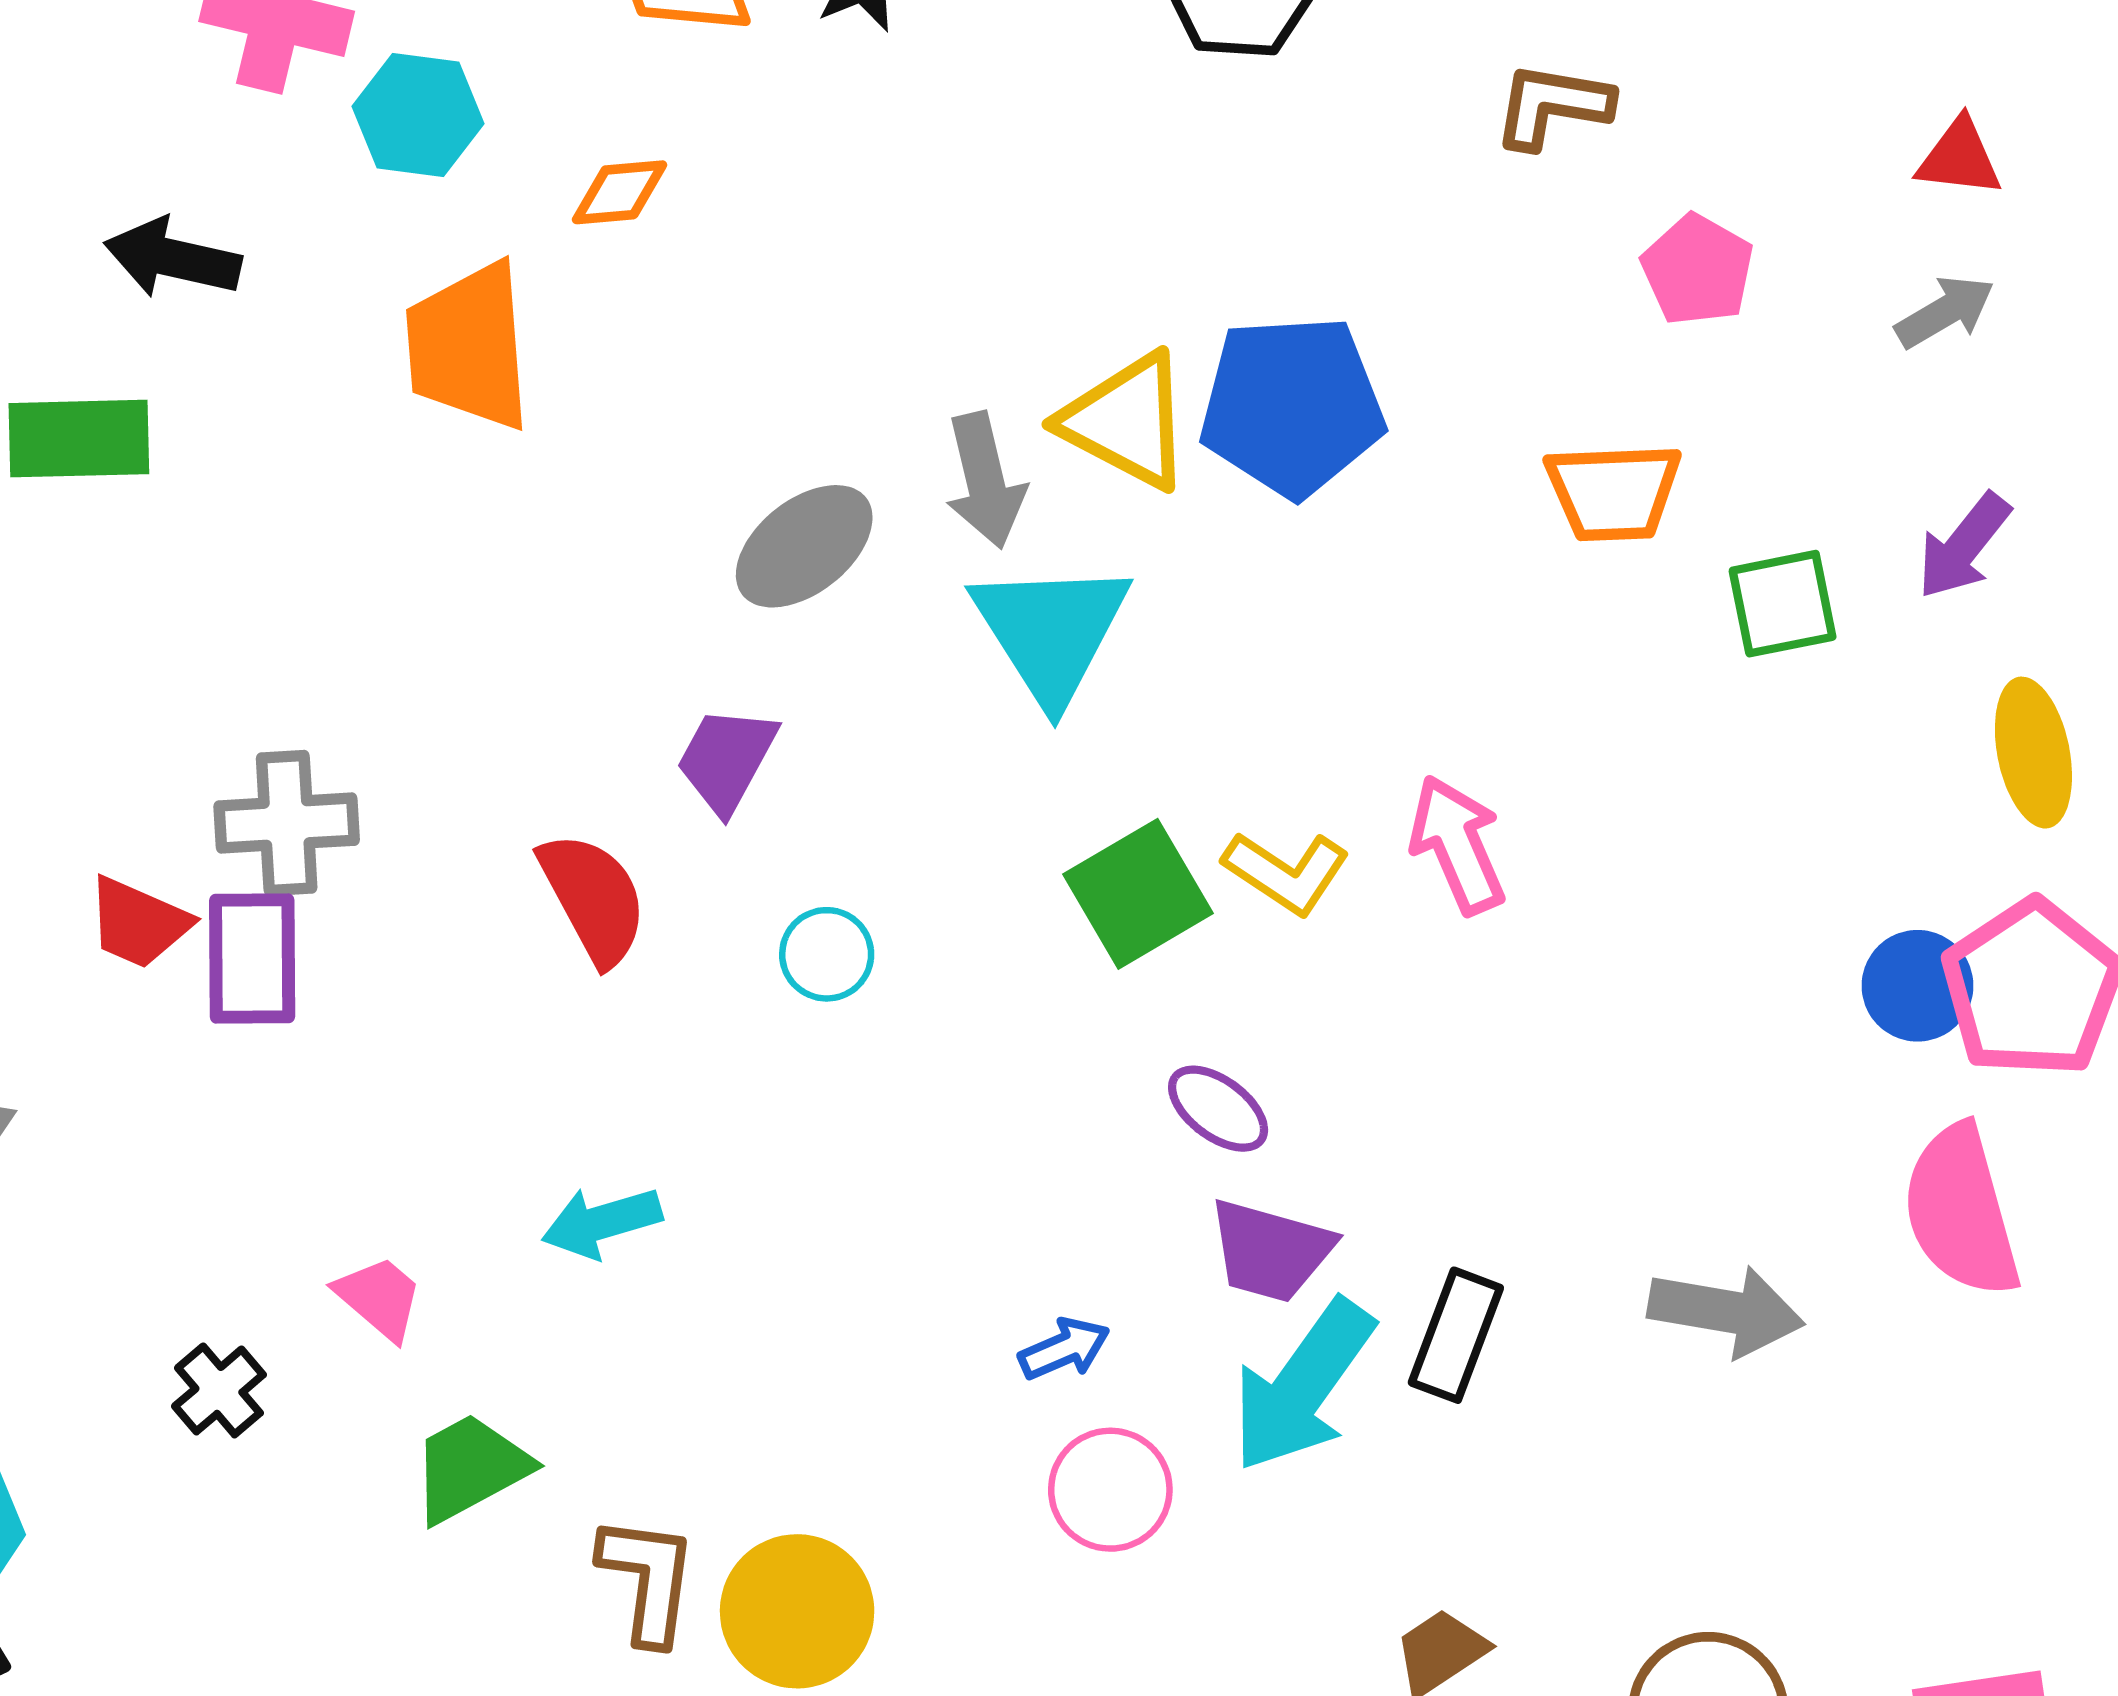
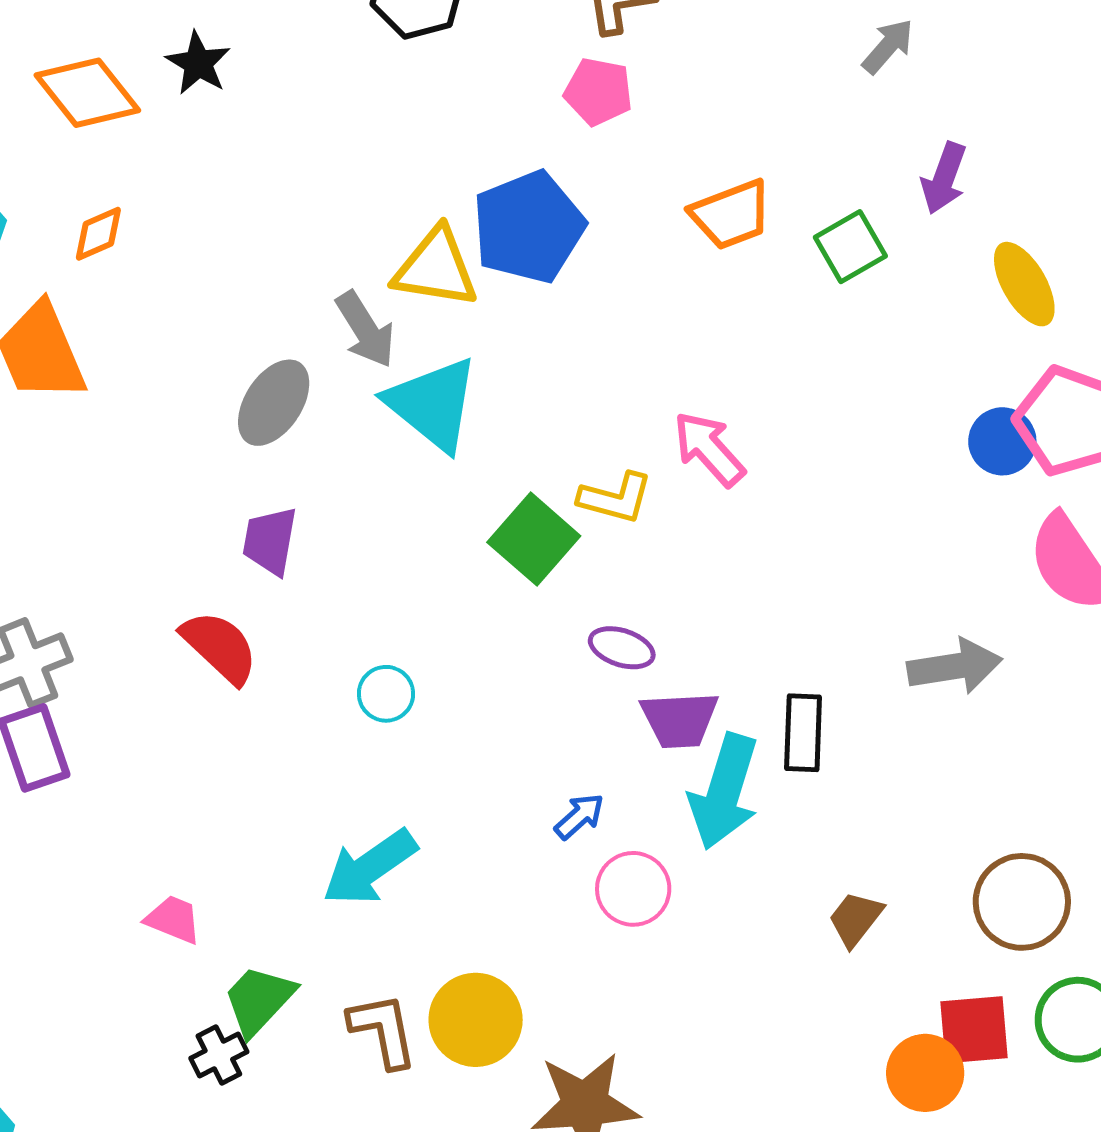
pink pentagon: (1698, 270) -> (598, 92), moved
cyan circle: (827, 954) -> (386, 694), moved
cyan arrow: (602, 1222) -> (370, 867), moved, size x1.4
black cross: (219, 1390) -> (219, 1055), moved, turned 32

